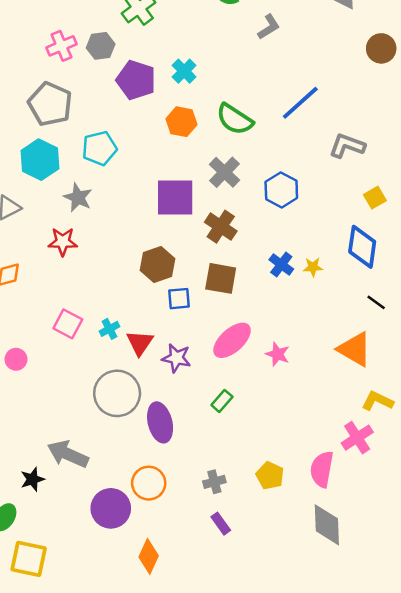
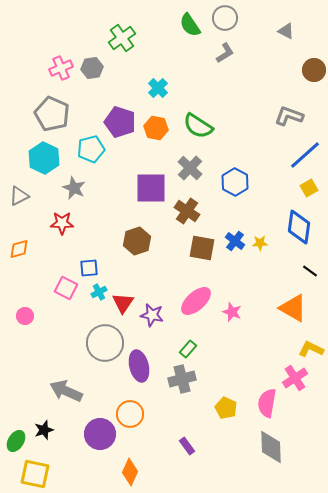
purple pentagon: (136, 80) -> (120, 122), moved
blue line: (300, 103) -> (305, 155), moved
gray L-shape: (347, 146) -> (289, 116), moved
brown square: (221, 278) -> (202, 248), moved
blue square: (179, 299) -> (89, 268), moved
black star: (32, 479) -> (44, 430), moved
gray cross: (214, 482) -> (182, 379), moved, size x1.5

